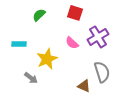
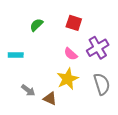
yellow star: (47, 59) -> (68, 79), moved
brown triangle: (84, 86) -> (50, 99), moved

